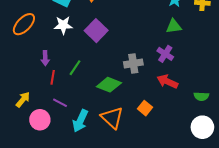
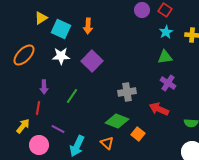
purple cross: (165, 54) -> (168, 83), moved
red line: (53, 77) -> (38, 108), moved
green diamond: (109, 85) -> (117, 121), moved
orange triangle: (112, 118) -> (107, 143), size x0.6

